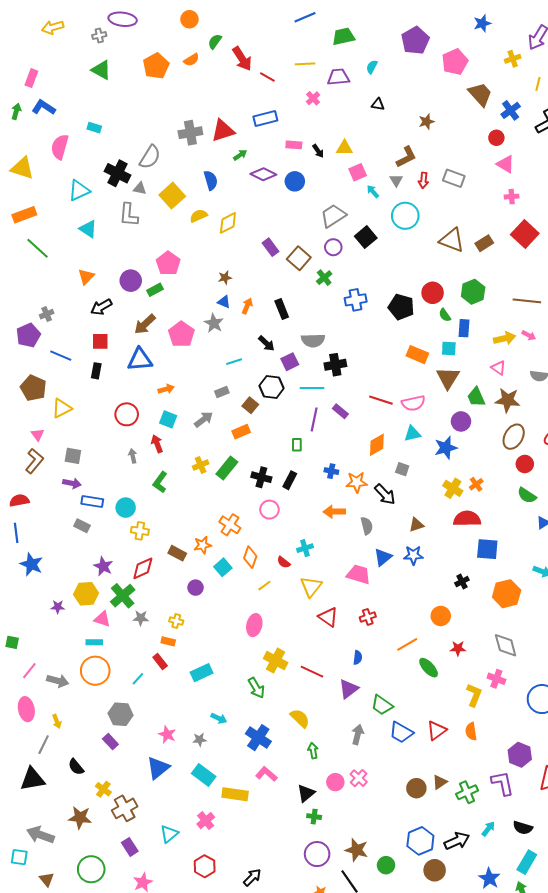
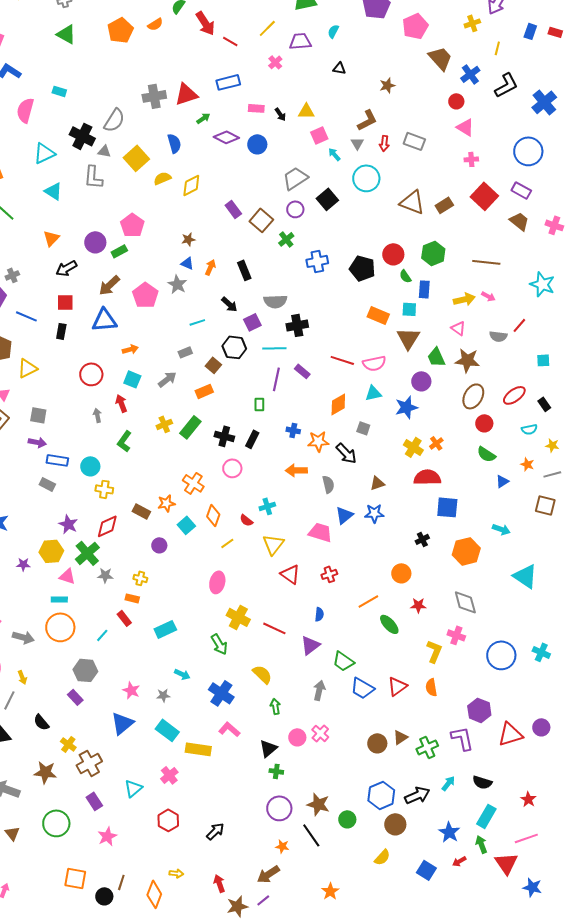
yellow line: (305, 64) -> (267, 28), turned -42

